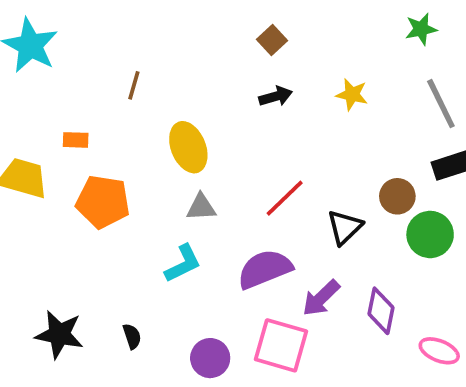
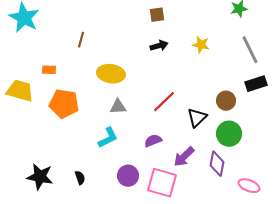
brown square: (272, 40) -> (157, 15), turned 35
yellow ellipse: (188, 147) -> (111, 74), turned -60
green circle: (430, 234) -> (229, 134), moved
purple semicircle: (265, 269) -> (153, 141), size x0.6
purple circle: (210, 358) -> (128, 176), moved

